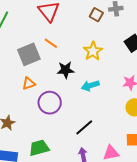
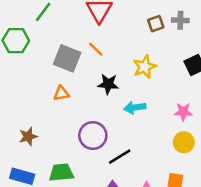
brown square: (96, 15) -> (156, 24), turned 32
gray square: (29, 54) -> (67, 58), turned 35
purple circle: (50, 103) -> (93, 136), moved

